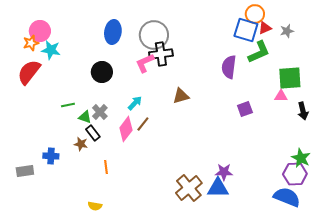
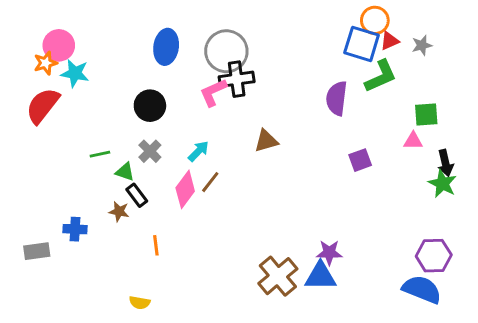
green square: (290, 78) -> (426, 114), size x0.7
gray cross: (100, 112) -> (150, 151), moved
green star: (301, 158) -> (442, 184), moved

